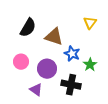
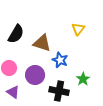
green star: (90, 65) -> (83, 79), moved
purple triangle: (36, 90) -> (13, 92), moved

